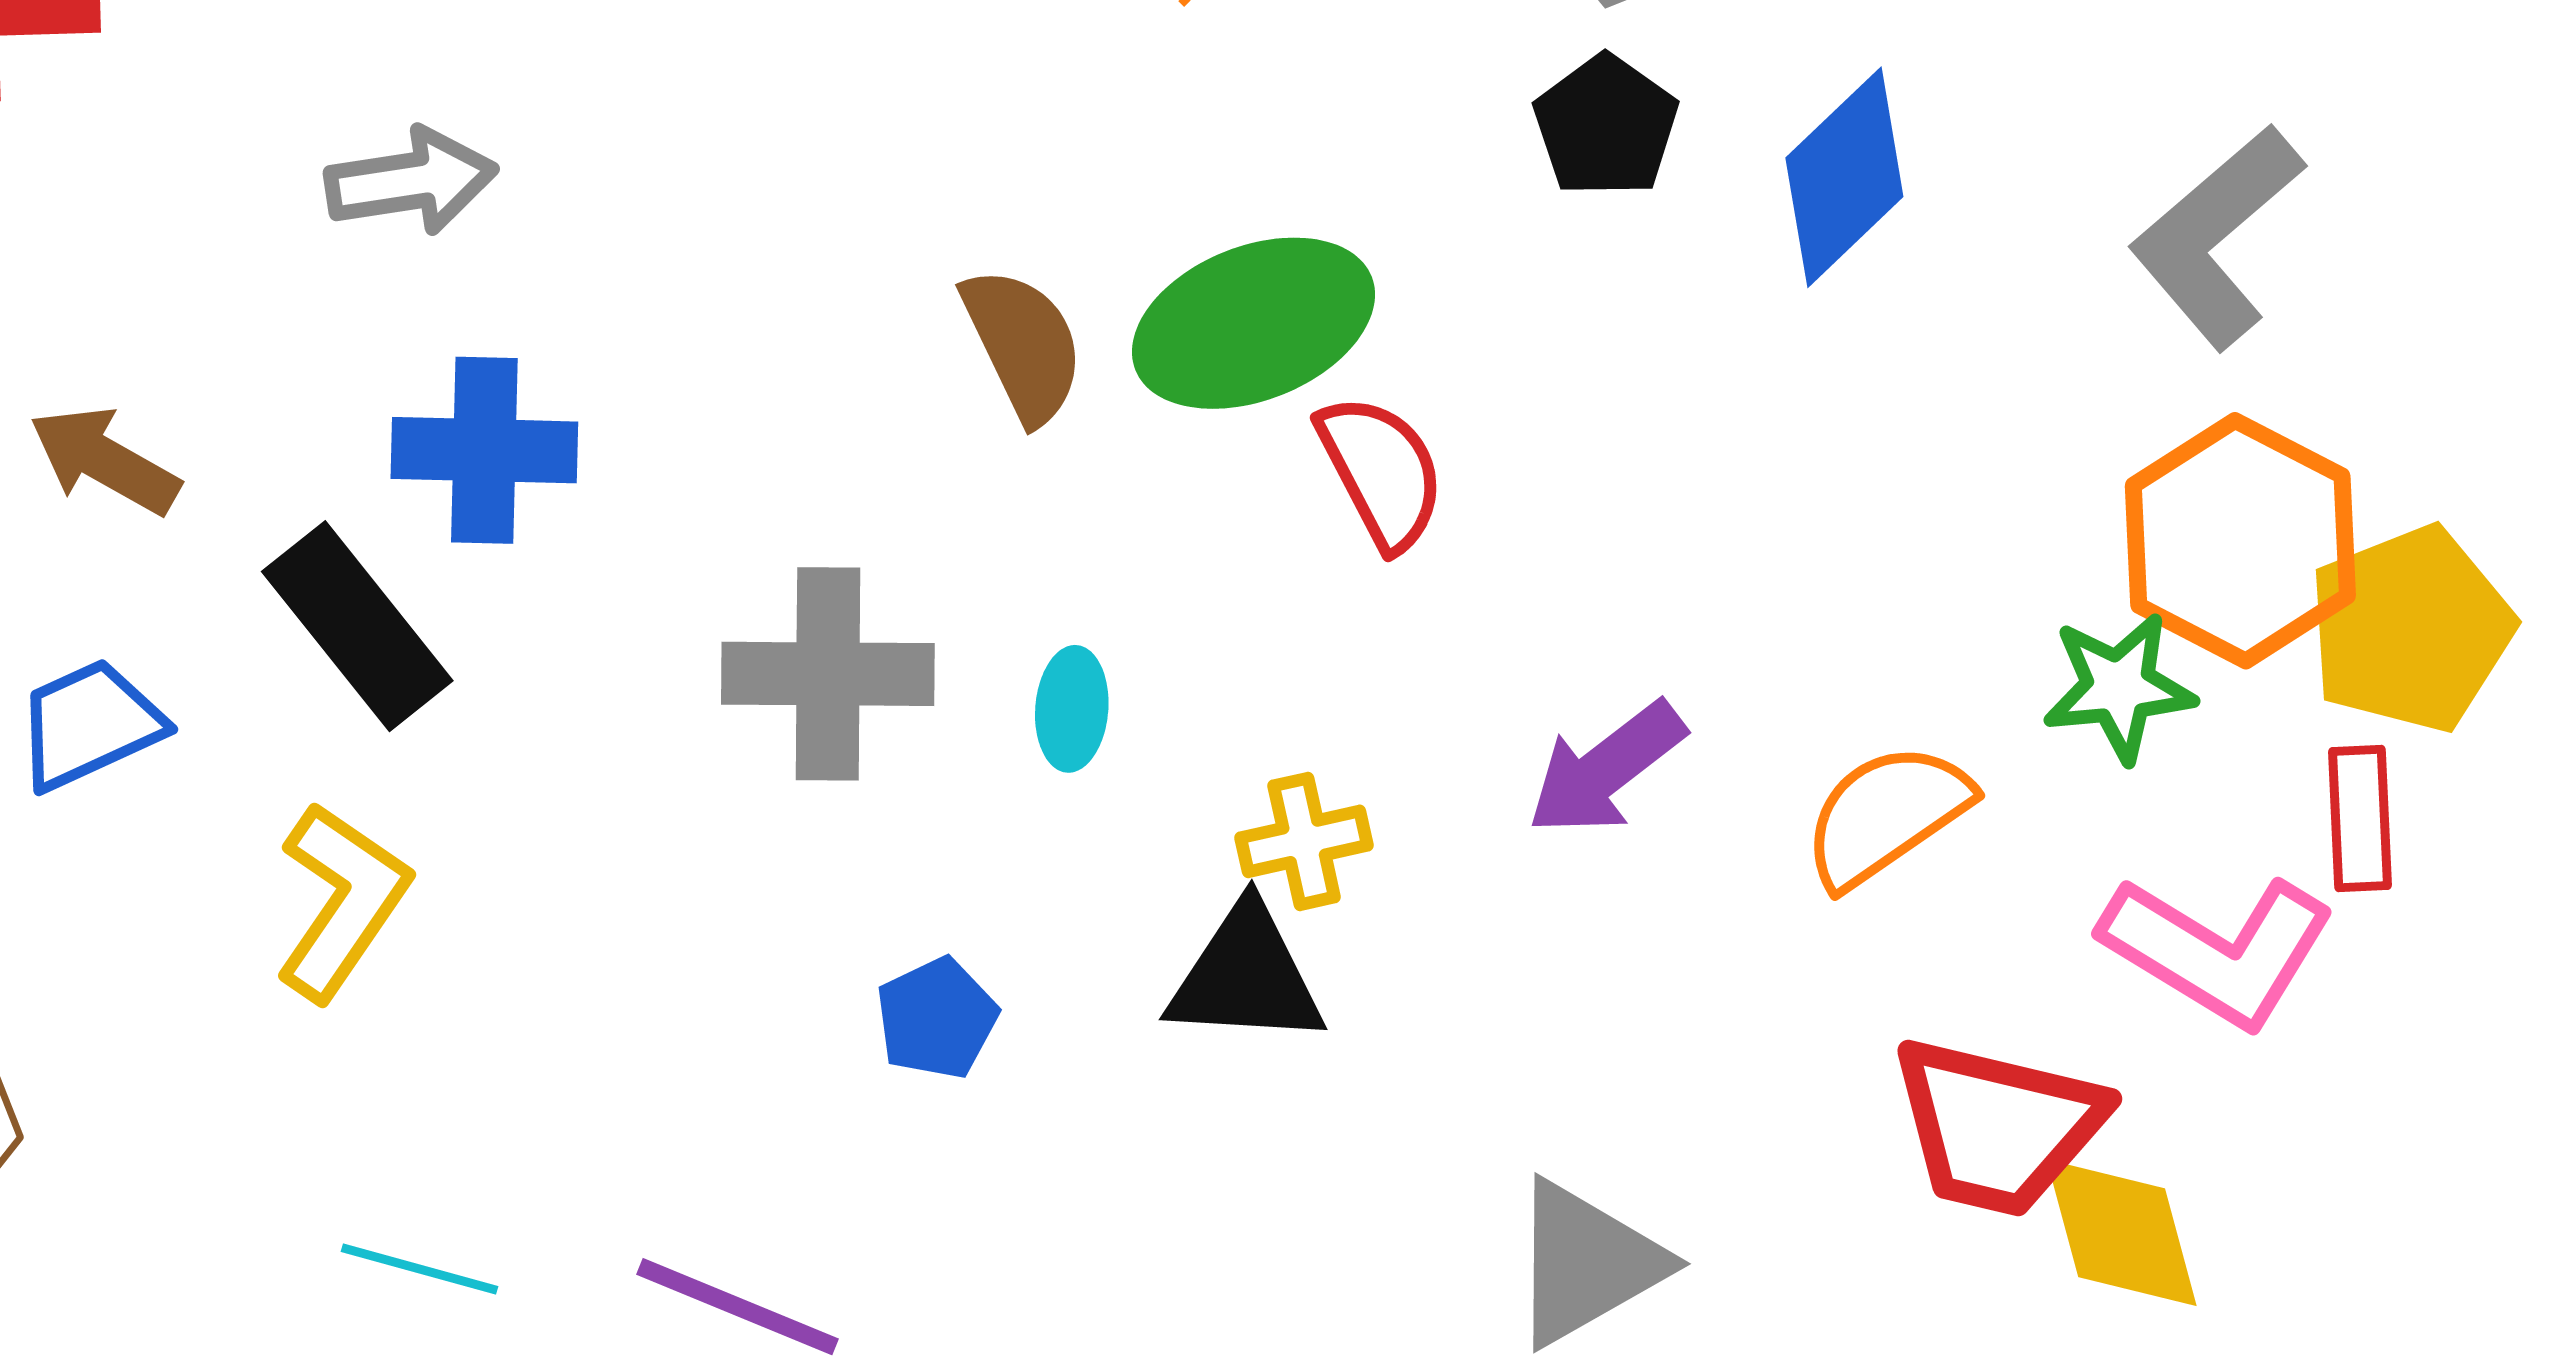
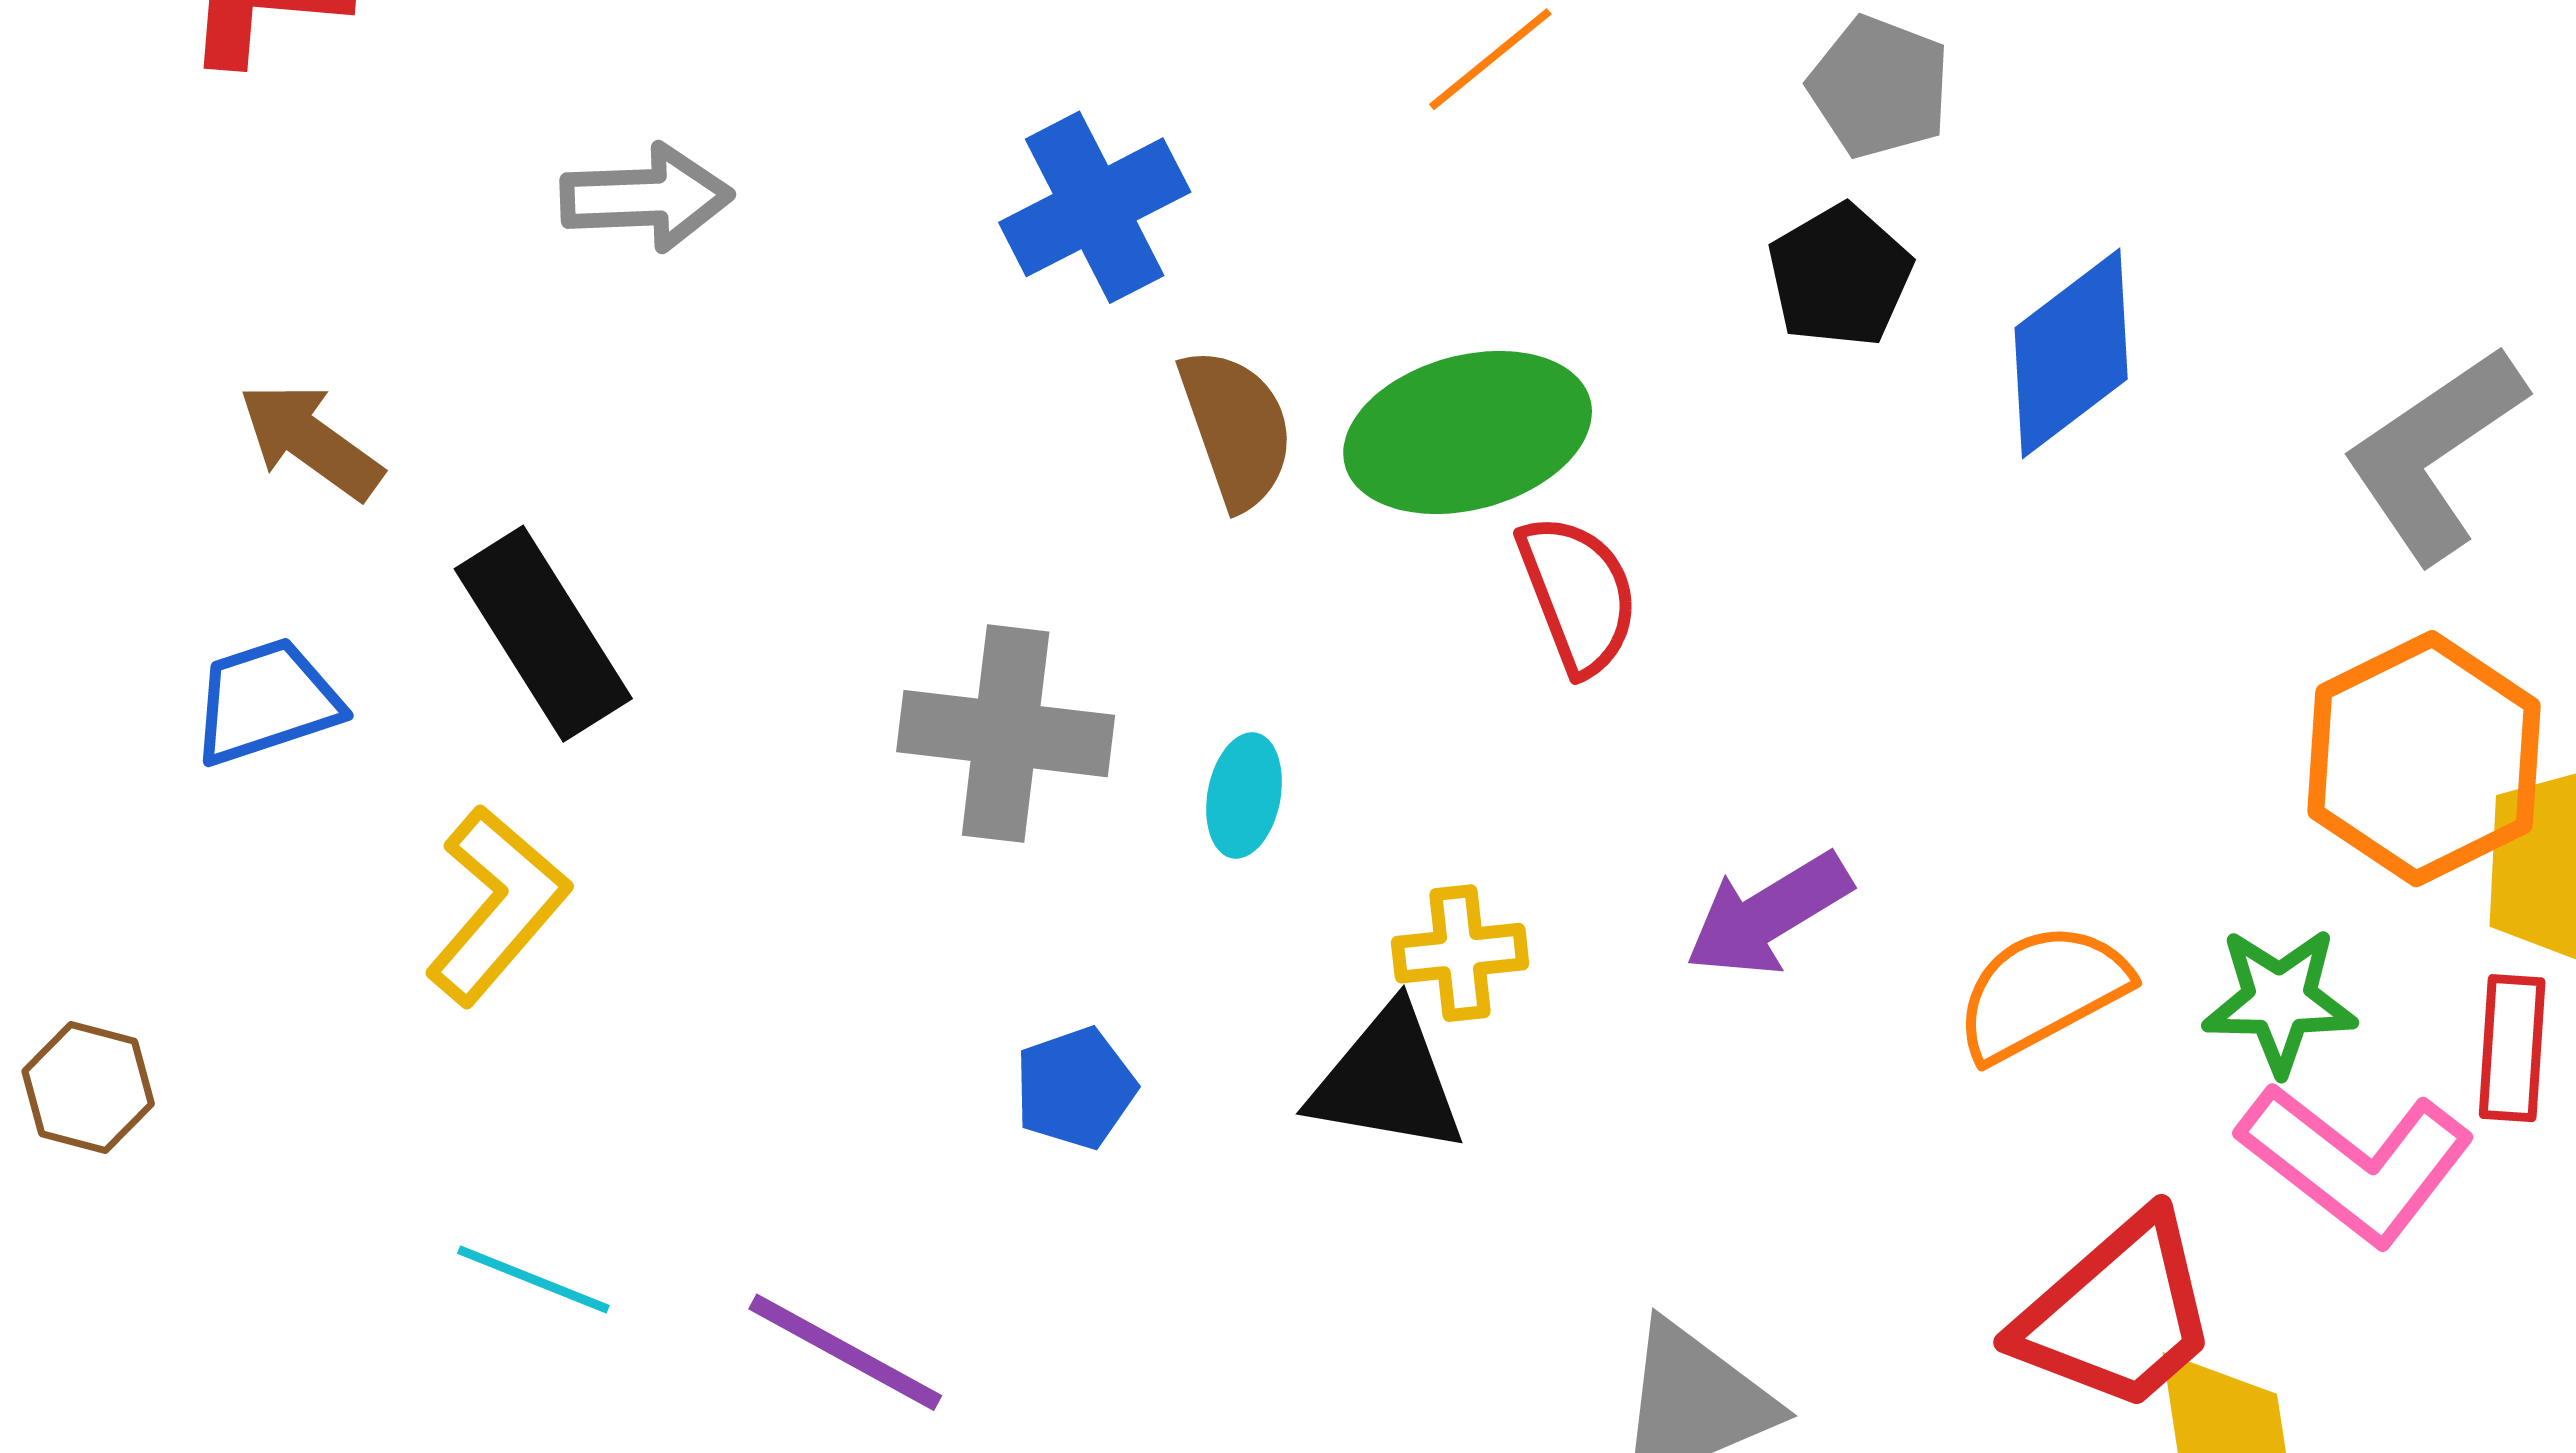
blue cross: (484, 450) -> (1095, 207), moved, turned -35
green star: (2119, 687) -> (2280, 1001), moved
red trapezoid: (1998, 1126) -> (2118, 1314), turned -61

